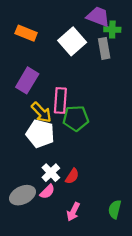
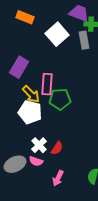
orange rectangle: (26, 33) -> (25, 17), moved
pink semicircle: (47, 192) -> (36, 161), turned 64

